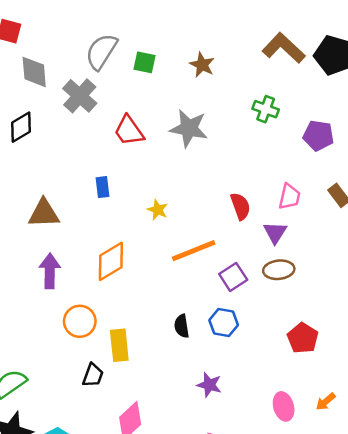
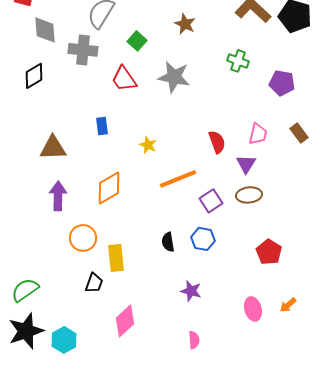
green square: (144, 62) -> (137, 41), moved, turned 30
gray cross: (80, 96) -> (83, 50), turned -36

